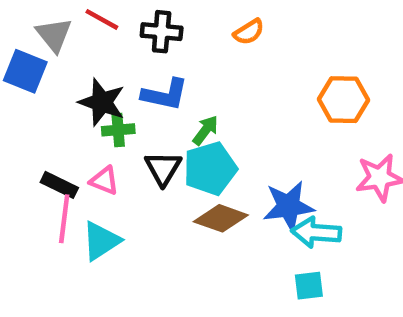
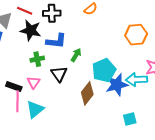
black star: (102, 102) -> (31, 30), moved
cyan pentagon: (210, 168) -> (104, 70), moved
pink triangle: (104, 181) -> (34, 82), turned 48
brown diamond: (221, 218) -> (87, 93), turned -65
cyan arrow: (316, 232) -> (137, 80), moved

